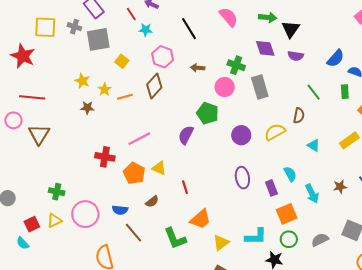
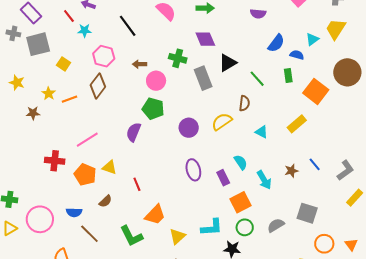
black triangle: (291, 29) -> (228, 63), moved, turned 30
purple semicircle: (296, 56) -> (258, 14), moved
yellow star: (82, 81) -> (17, 83), moved
pink circle: (225, 87) -> (156, 81), moved

